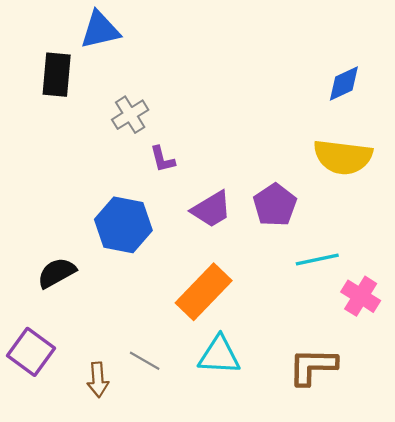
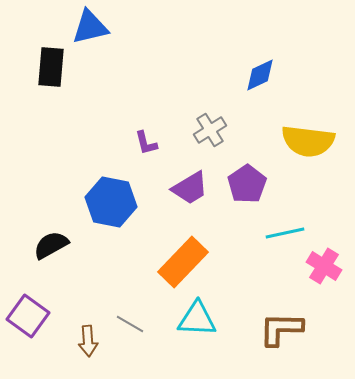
blue diamond: (344, 83) -> (260, 75), moved
gray cross: (130, 115) -> (210, 130), moved

